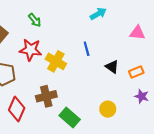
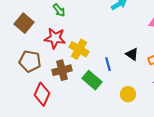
blue line: (87, 49) -> (108, 64), moved
brown cross: (46, 96) -> (62, 70), moved
green rectangle: (70, 118) -> (92, 80), moved

